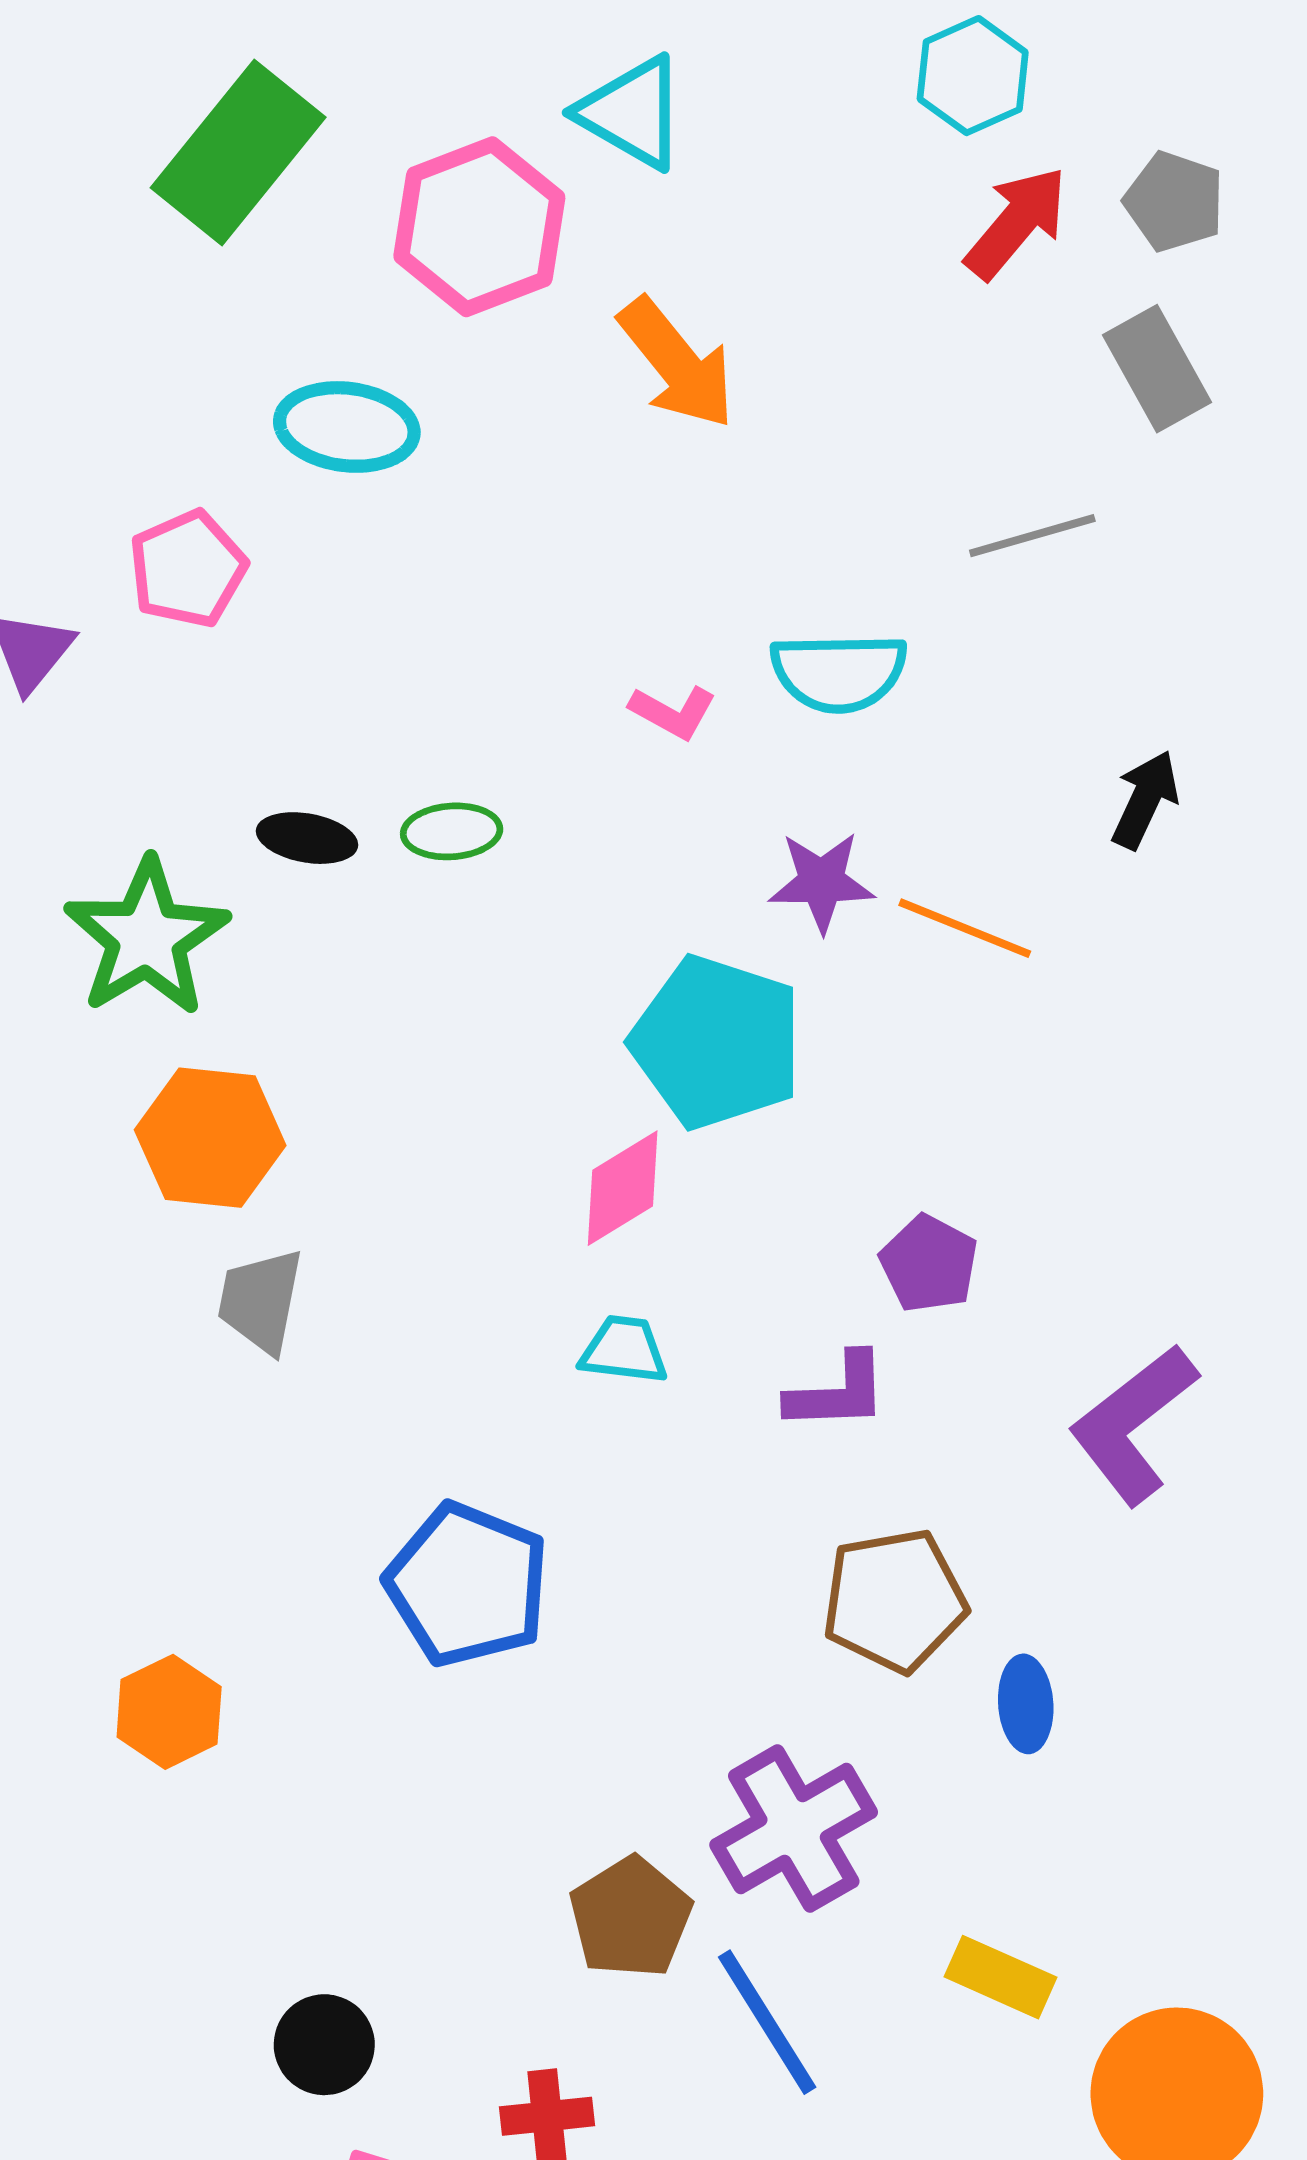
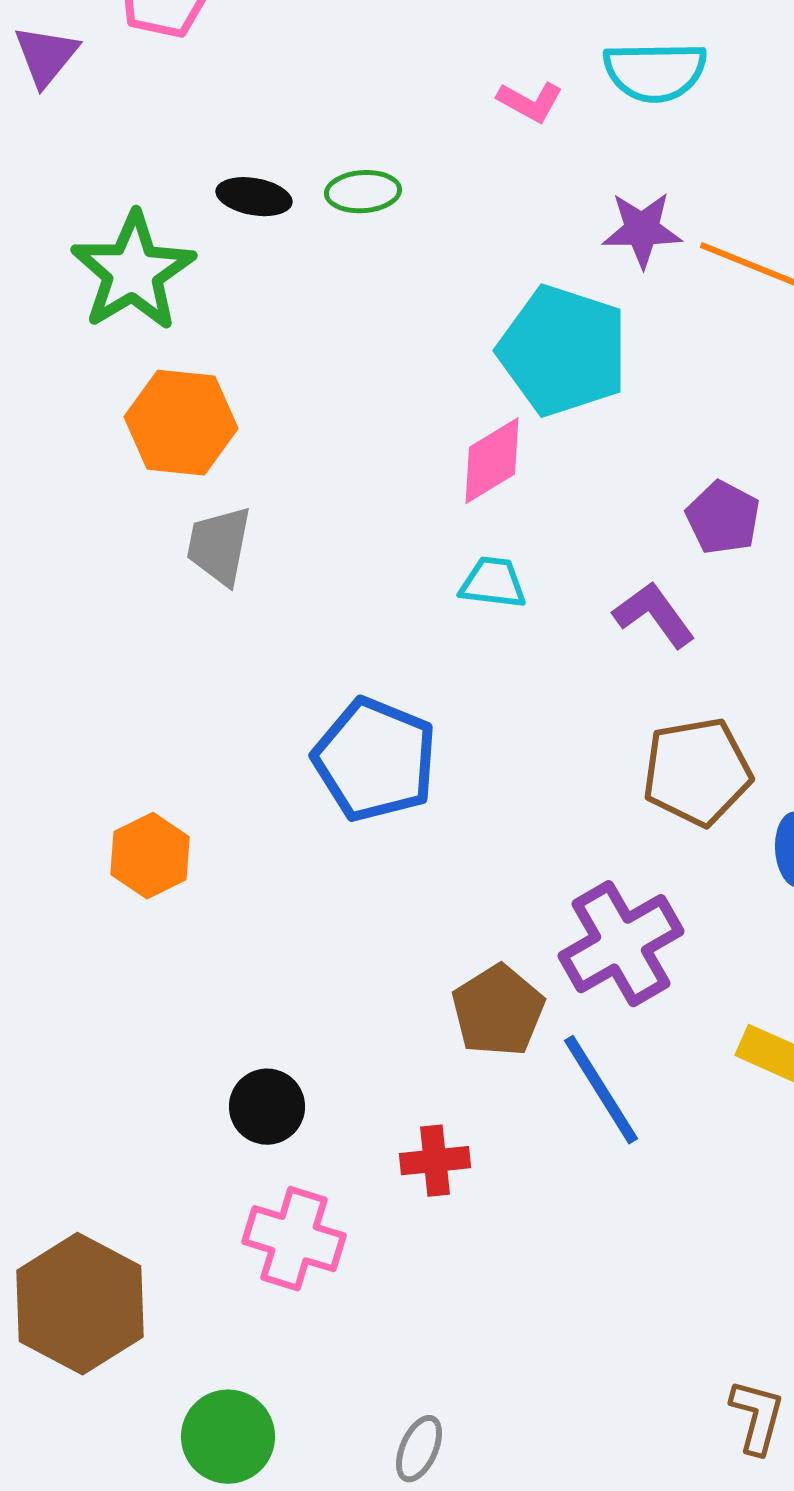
purple L-shape: (837, 1392) -> (654, 615), turned -124

